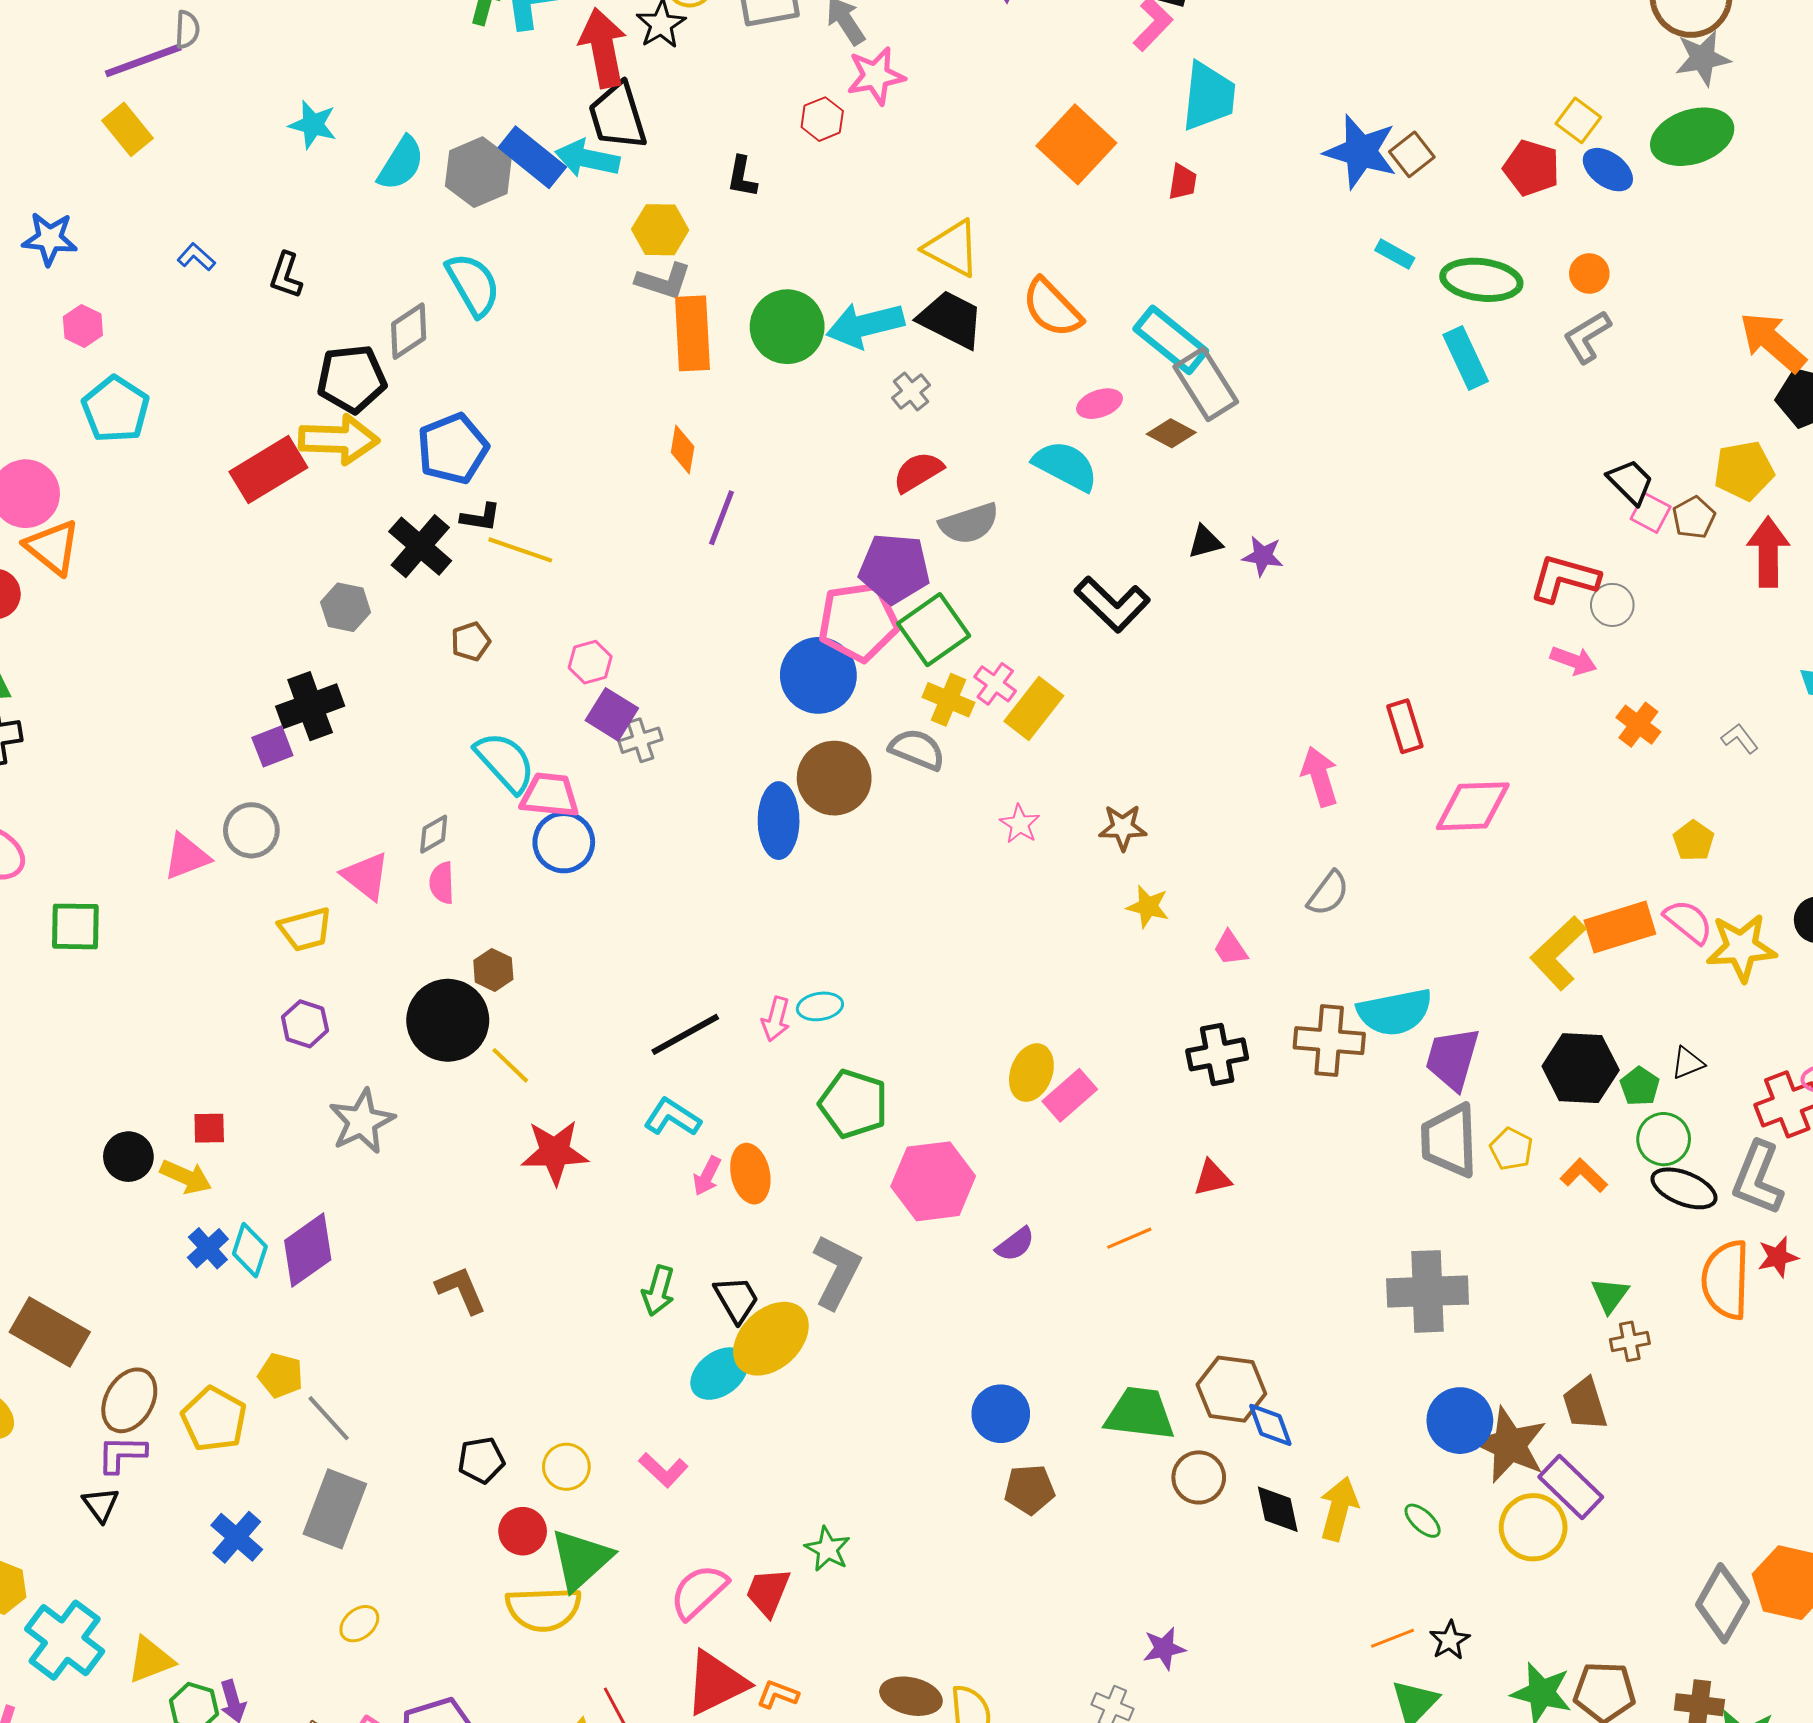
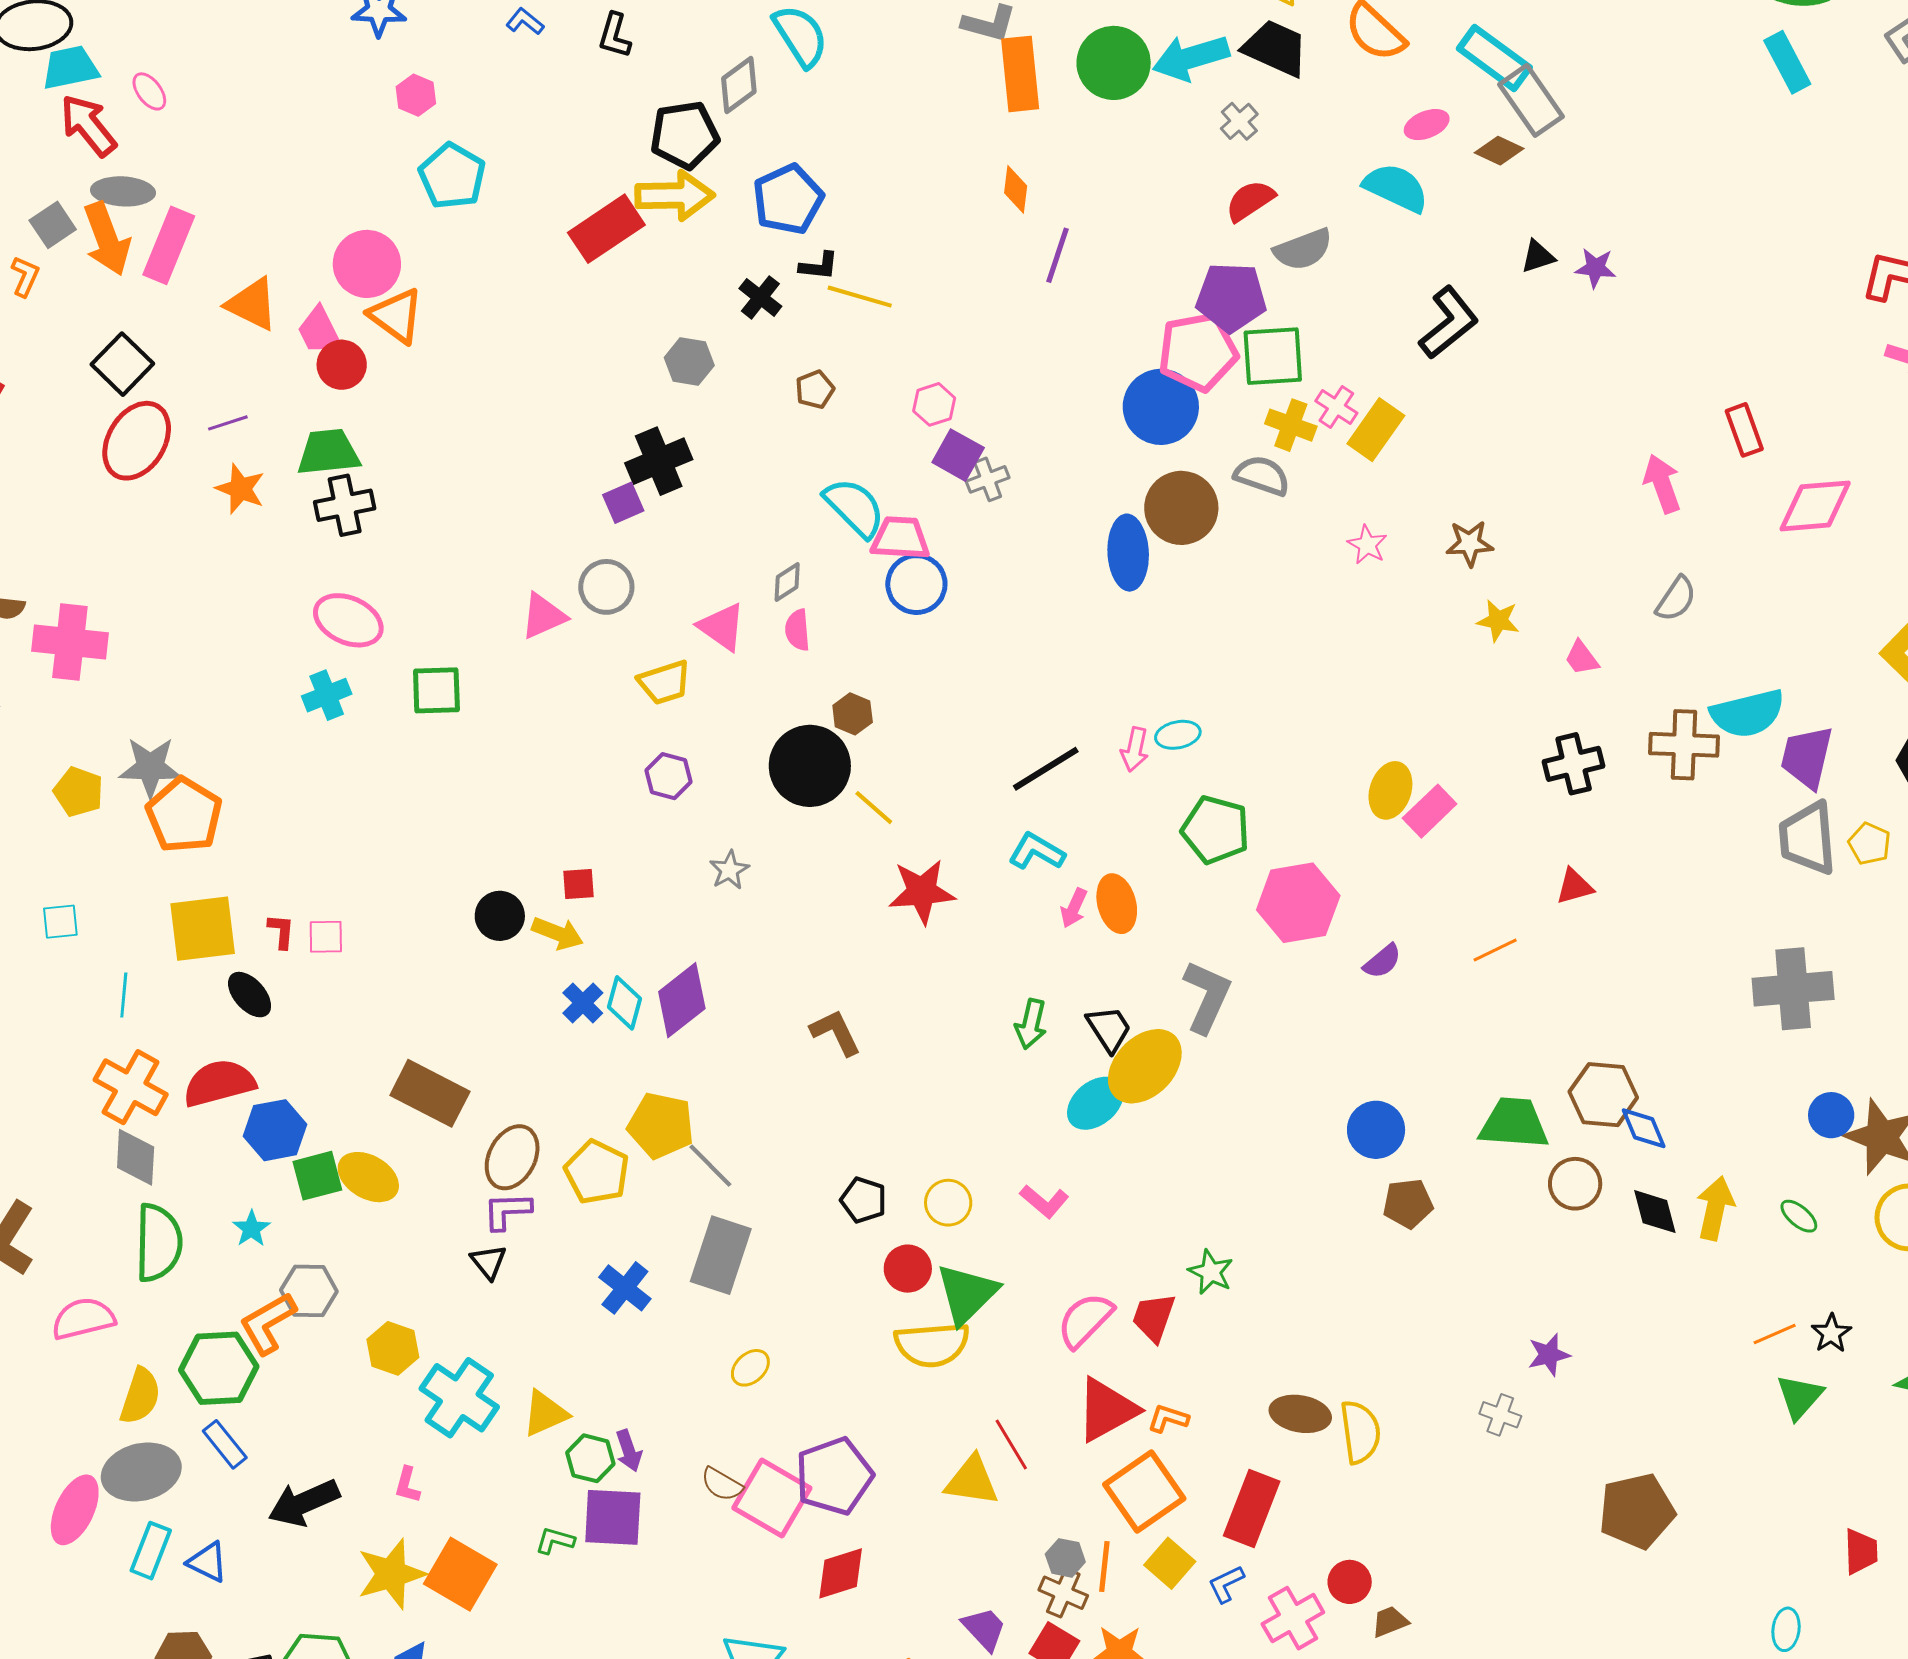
black cross: (420, 546) -> (760, 297), size x0.7
black L-shape: (1112, 604) -> (1449, 323), turned -80
green square: (934, 630) -> (1273, 356), turned 34
gray star: (362, 1121) -> (729, 870), size x0.6
yellow pentagon: (281, 1375) -> (661, 1125), size x1.5
blue circle: (1460, 1421) -> (1831, 1115), size x0.7
black pentagon: (481, 1460) -> (863, 1200), turned 30

